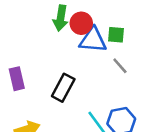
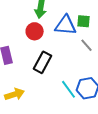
red circle: (81, 23) -> (35, 31), moved

